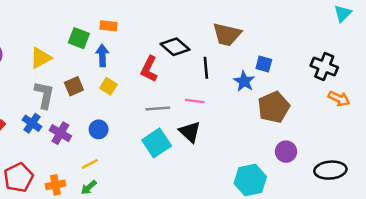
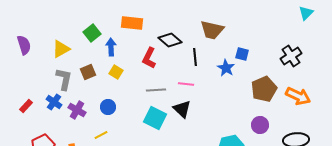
orange rectangle: (108, 26) -> (132, 23), moved, size x1.5
green square: (79, 38) -> (92, 33), turned 30
black cross: (324, 67) -> (291, 56), turned 35
orange arrow: (339, 99) -> (298, 96), moved, size x1.4
brown pentagon: (274, 107) -> (264, 89), moved
cyan square: (157, 143) -> (155, 118), turned -30

